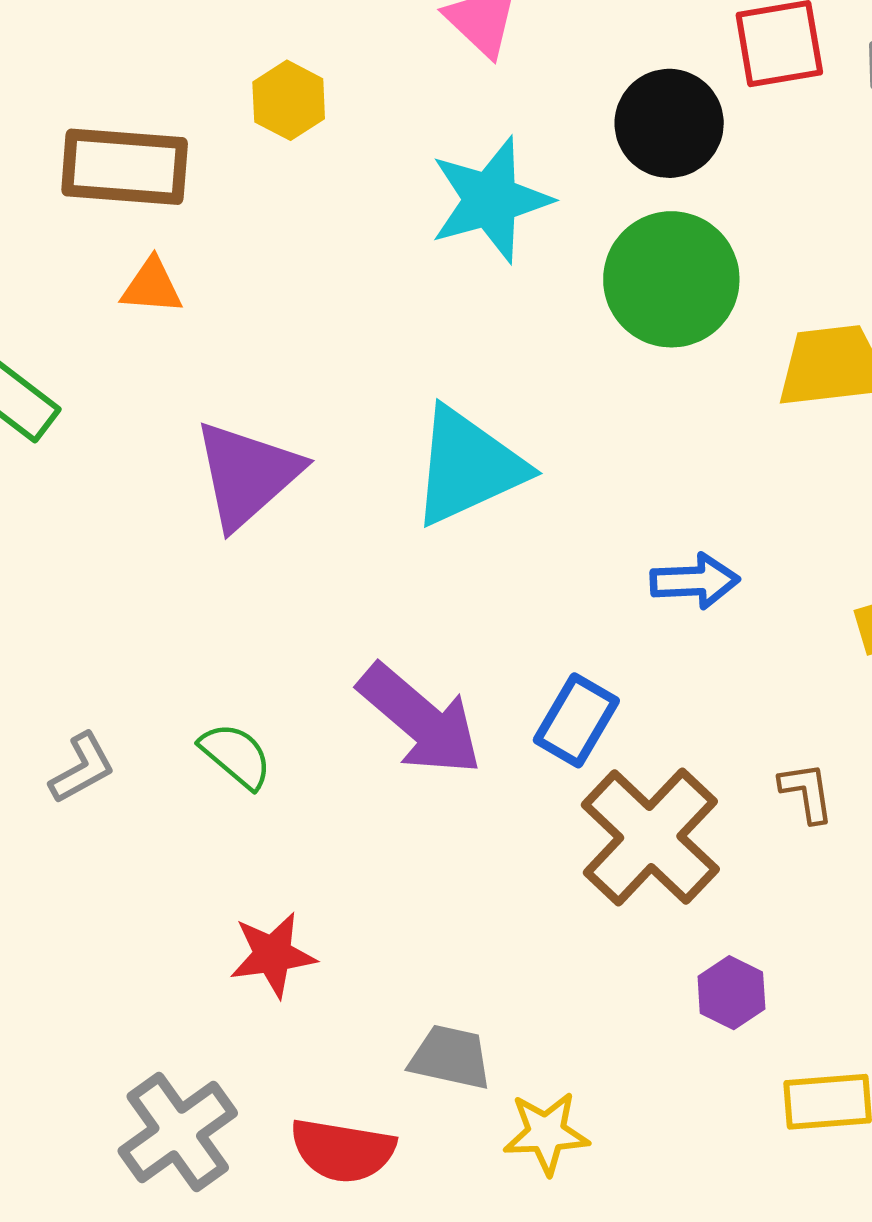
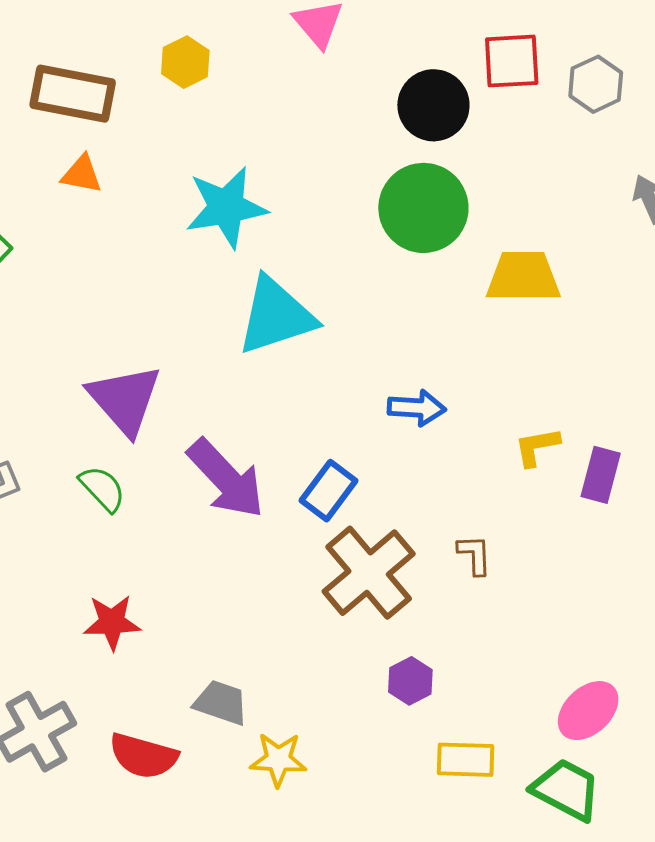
cyan star: (491, 200) -> (226, 207), moved
purple triangle: (247, 474) -> (125, 400), moved, turned -36

